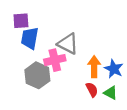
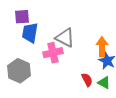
orange arrow: (94, 67) -> (102, 47), moved
gray hexagon: (37, 75) -> (19, 71), moved

